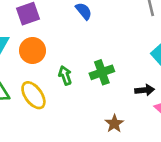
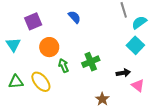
orange circle: (32, 51) -> (49, 47), moved

